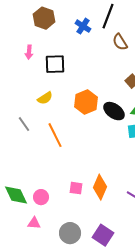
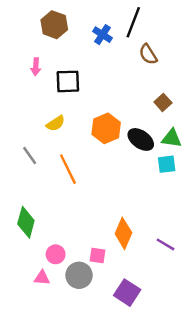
pink square: (76, 188) -> (98, 256), moved
green diamond: (16, 195) -> (26, 222), moved, turned 40
pink circle: (41, 197) -> (56, 254), moved
gray circle: (70, 233) -> (79, 275), moved

